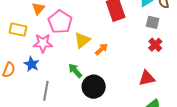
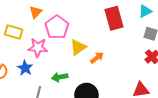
green arrow: (75, 71) -> (60, 77), moved, turned -63

